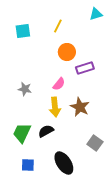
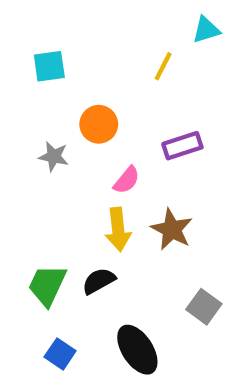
yellow line: (58, 26) -> (163, 66), moved
orange circle: (67, 52) -> (99, 124), moved
gray star: (25, 89) -> (54, 156), moved
blue square: (28, 165) -> (60, 354), turned 32

